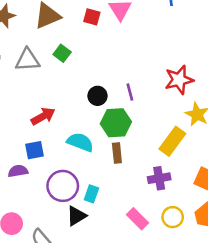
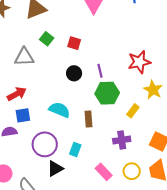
red square: (92, 17) -> (74, 43), moved
gray triangle: (27, 60) -> (24, 57), moved
red arrow: (43, 116) -> (17, 94), moved
green hexagon: (116, 123) -> (107, 93), moved
yellow rectangle: (172, 141) -> (133, 111), size x0.6
cyan rectangle: (91, 194) -> (75, 149), moved

